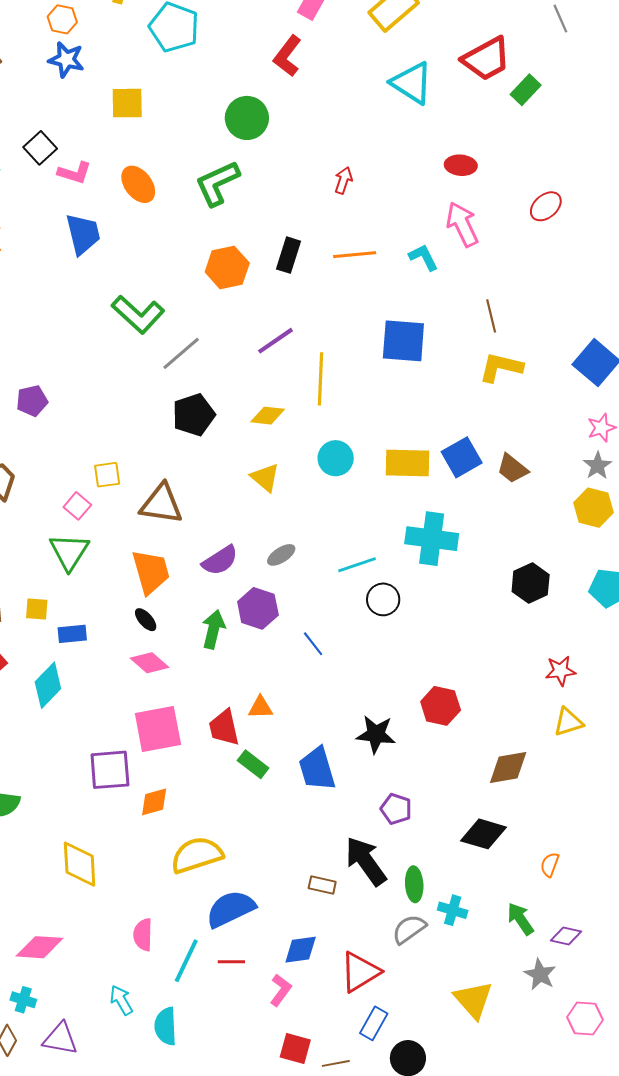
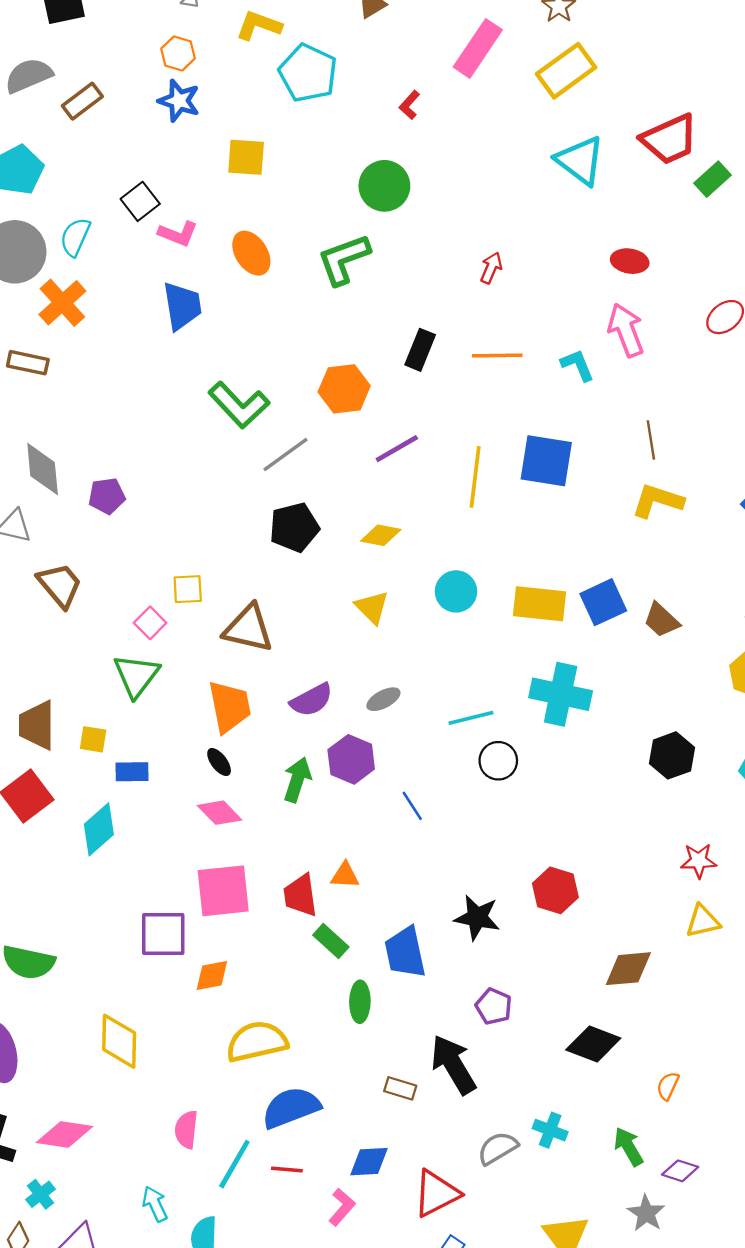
red L-shape: (287, 56) -> (409, 105), moved, size x0.6
orange hexagon: (227, 268) -> (344, 389), moved
yellow line: (321, 379) -> (475, 477), moved
green ellipse: (414, 884) -> (360, 1002), moved
cyan cross: (23, 1000) -> (41, 1194), turned 30

